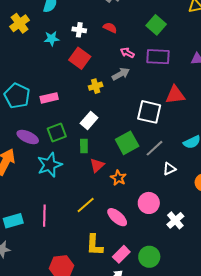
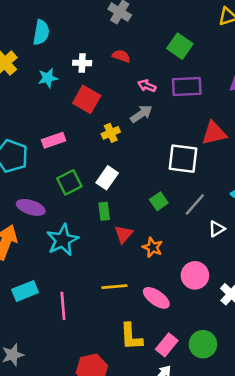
pink rectangle: (49, 98) -> (54, 140), moved
green square: (57, 133) -> (69, 182), moved
green square: (127, 143) -> (159, 201), size x0.6
yellow line: (86, 205) -> (114, 287), turned 42
cyan rectangle: (13, 221) -> (25, 291), moved

